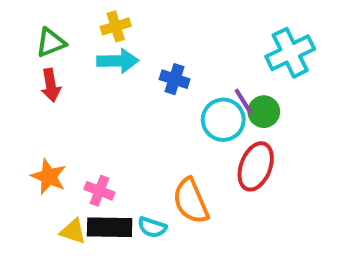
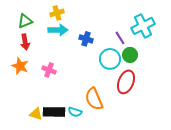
purple line: (244, 101) -> (120, 38), moved
orange star: (49, 177) -> (20, 66), moved
pink cross: (99, 191) -> (49, 70), moved

